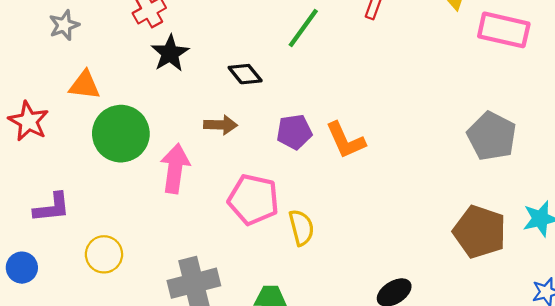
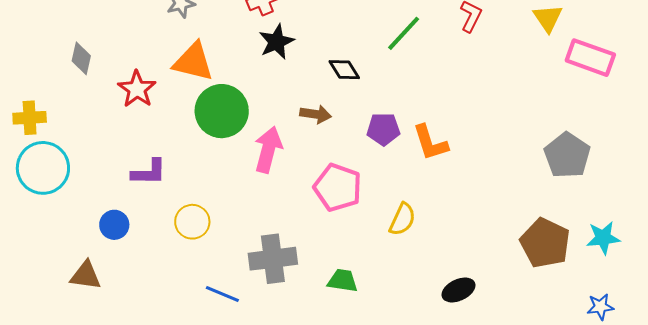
orange triangle: (85, 85) -> (193, 62), size x1.4
yellow semicircle: (301, 228) -> (402, 219), moved, turned 32

